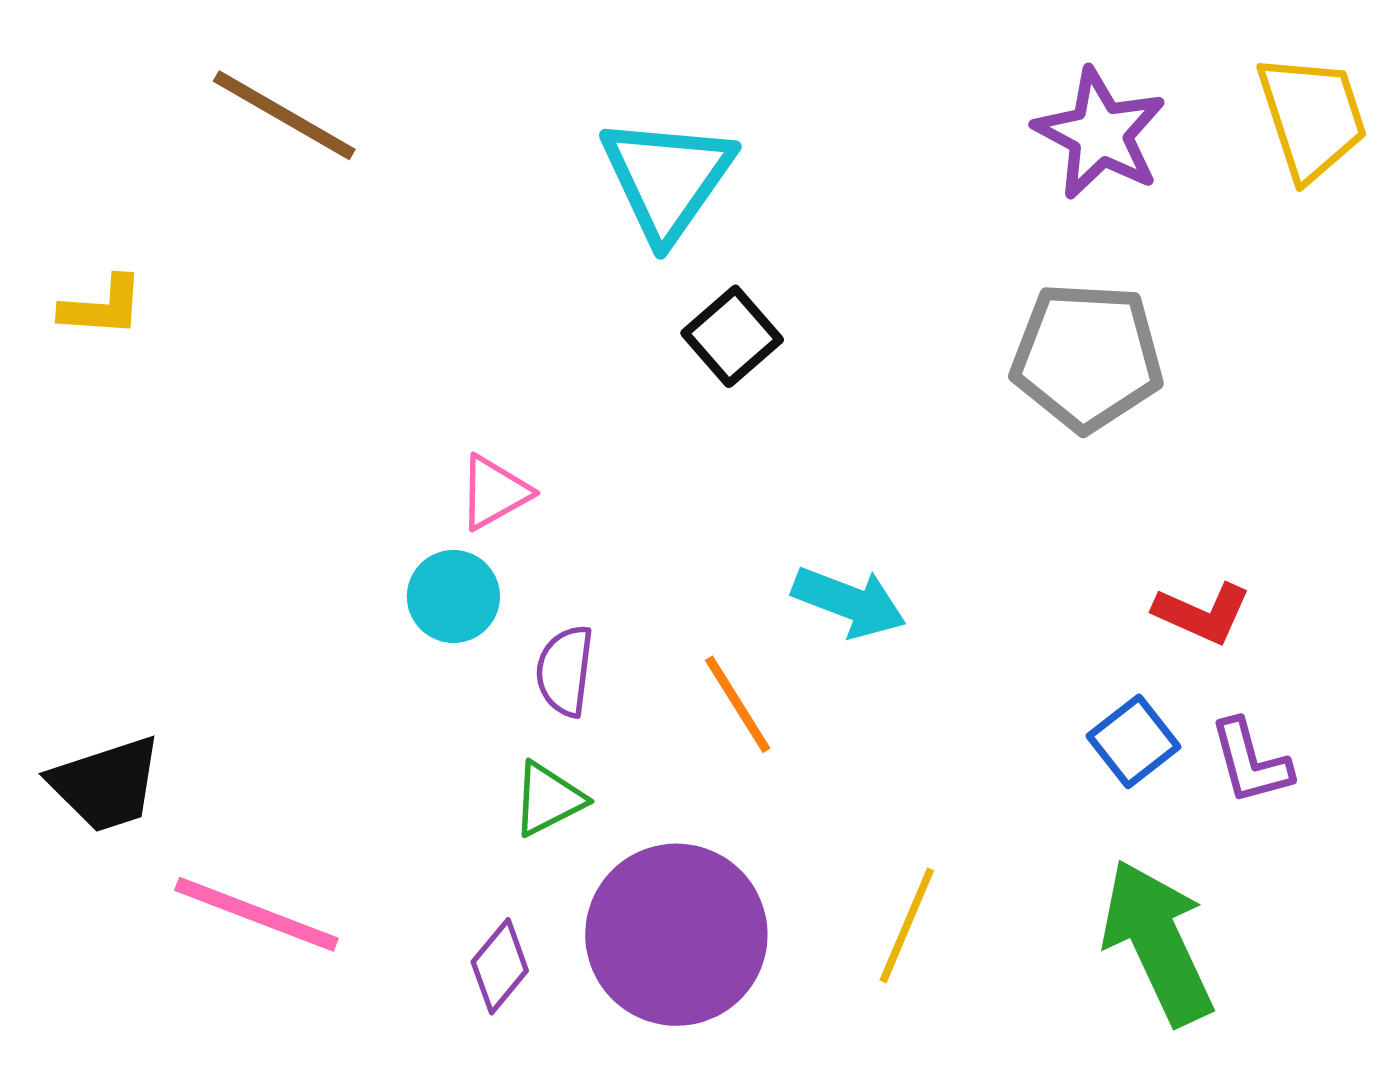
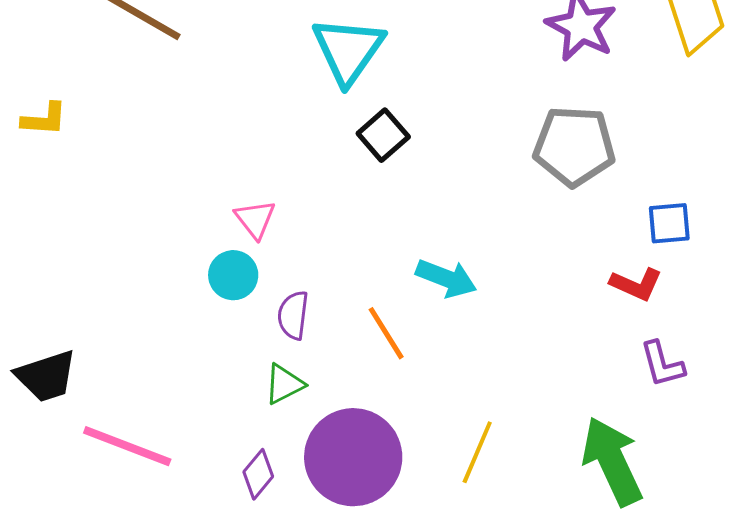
pink triangle: (494, 492) -> (255, 219), turned -39
blue square: (1134, 741) -> (669, 223), moved, turned 33

